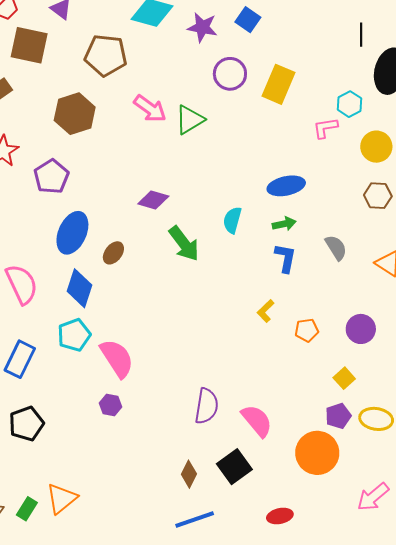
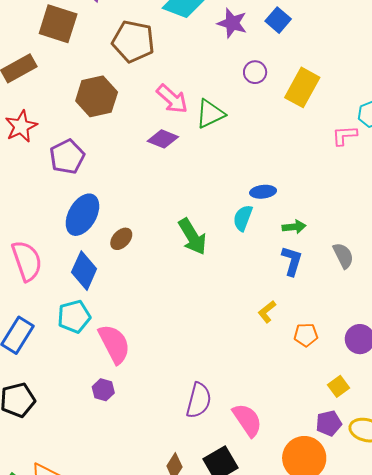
purple circle: (230, 74) -> (255, 72), size x0.7
blue ellipse: (286, 186) -> (263, 192), moved, size x0.7
purple diamond: (153, 200) -> (163, 139), moved

